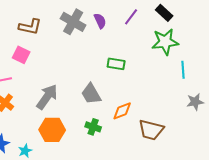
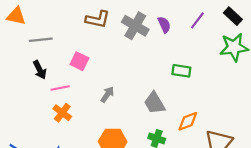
brown L-shape: (30, 27) -> (98, 19), moved
gray arrow: (47, 97) -> (107, 94), moved, size x0.6

